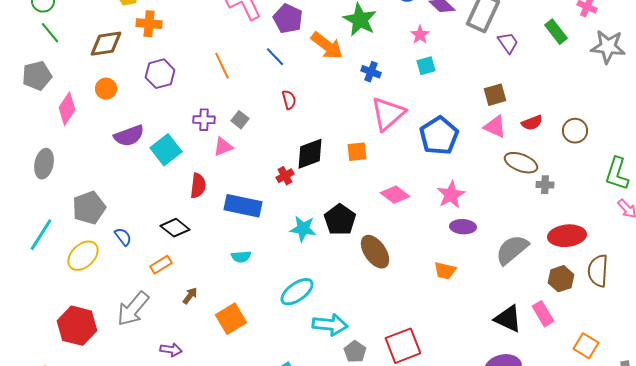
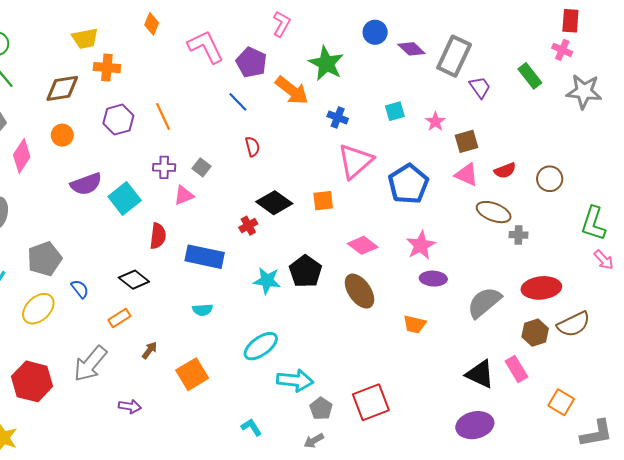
pink star: (420, 35) -> (435, 122), moved
orange line: (222, 66) -> (163, 116), moved
black diamond: (310, 154) -> (274, 203), turned 56
brown ellipse: (375, 252) -> (359, 291), moved
brown semicircle: (598, 271) -> (574, 324), turned -120

